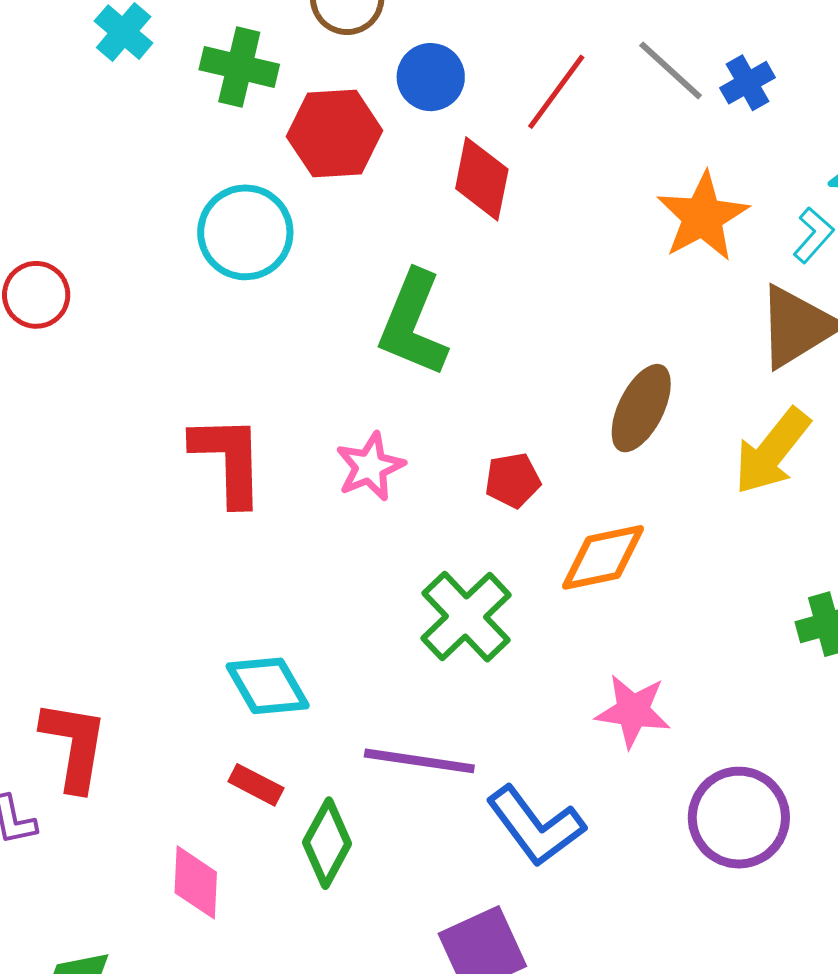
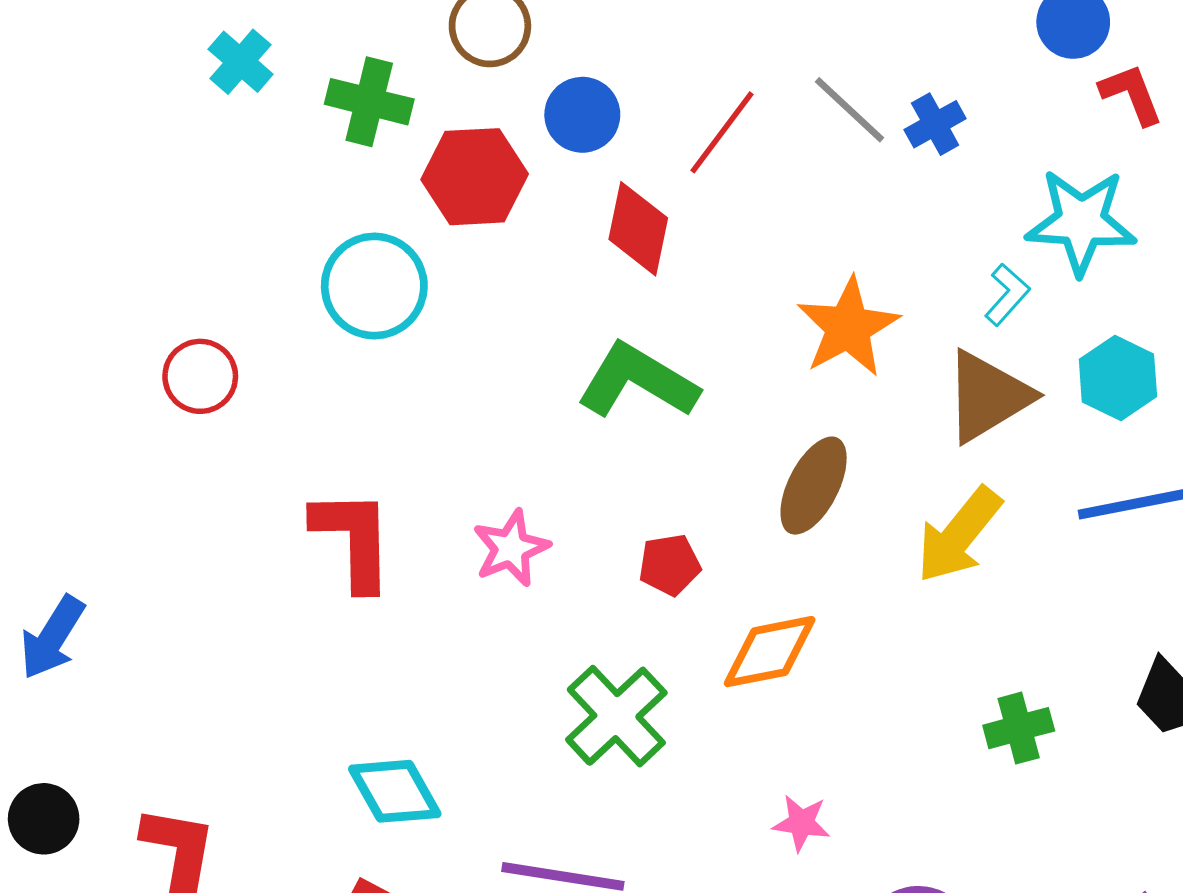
orange star: (703, 217) -> (848, 327), moved
red circle: (36, 295) -> (200, 376), moved
green L-shape: (413, 324) -> (638, 381), moved, turned 98
pink star: (633, 711) -> (801, 823), size x0.7

